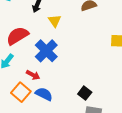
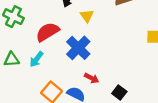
red arrow: (33, 75) -> (92, 78), moved

